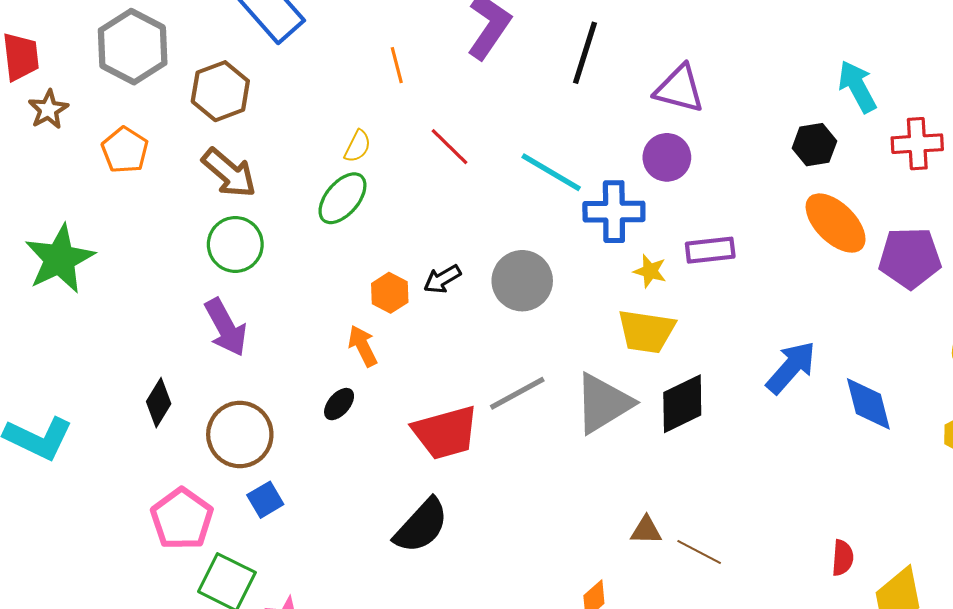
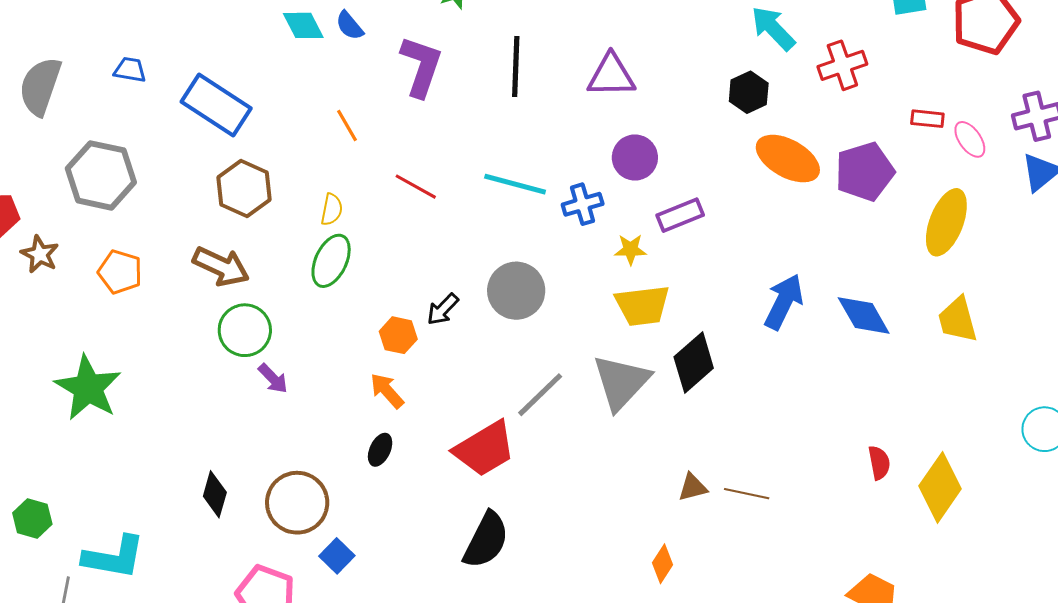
brown hexagon: (220, 91) -> (244, 189), moved
purple circle: (667, 157) -> (635, 158), moved
blue cross: (614, 212) -> (583, 204), size x0.7
purple arrow: (226, 327) -> (273, 379), moved, size x0.6

